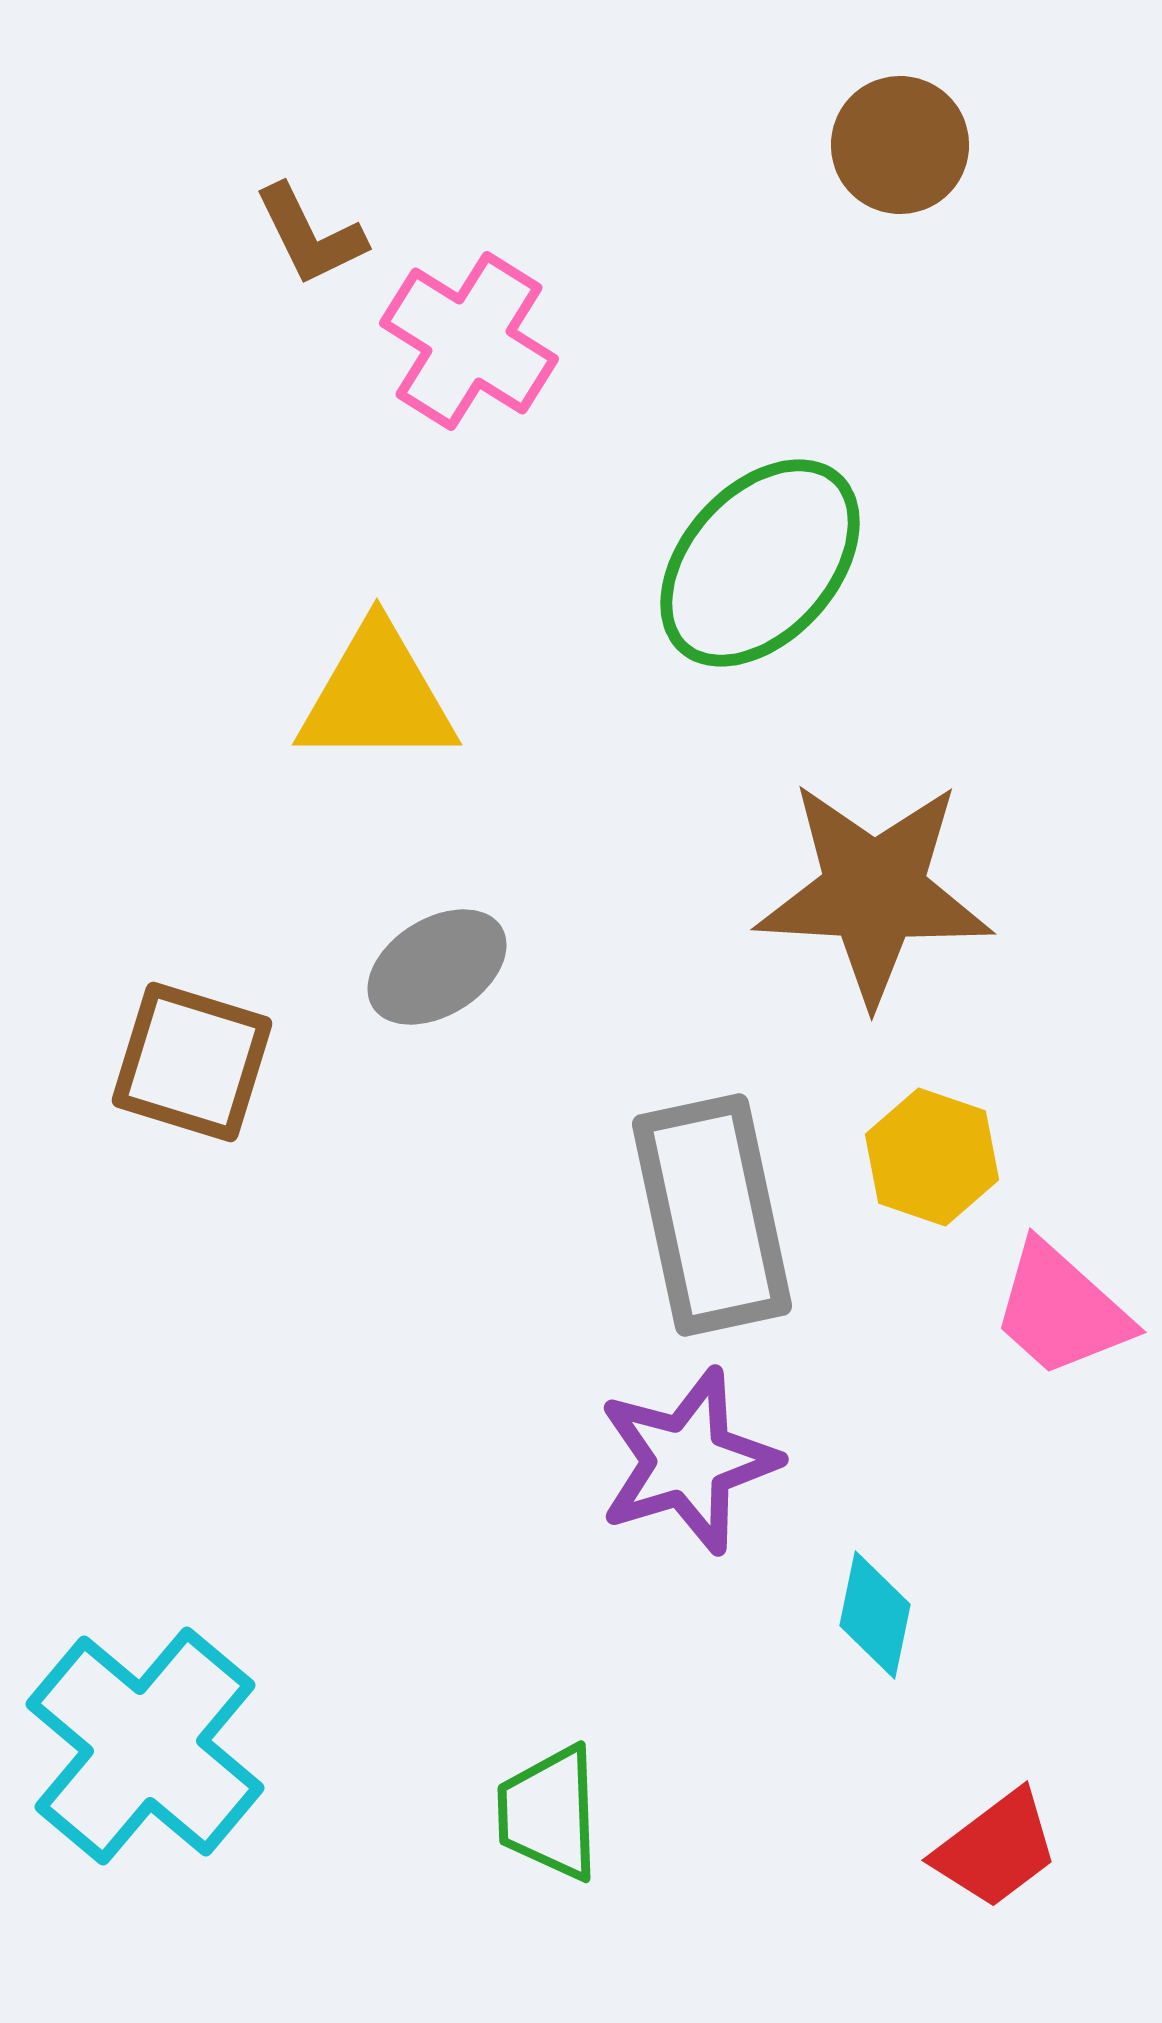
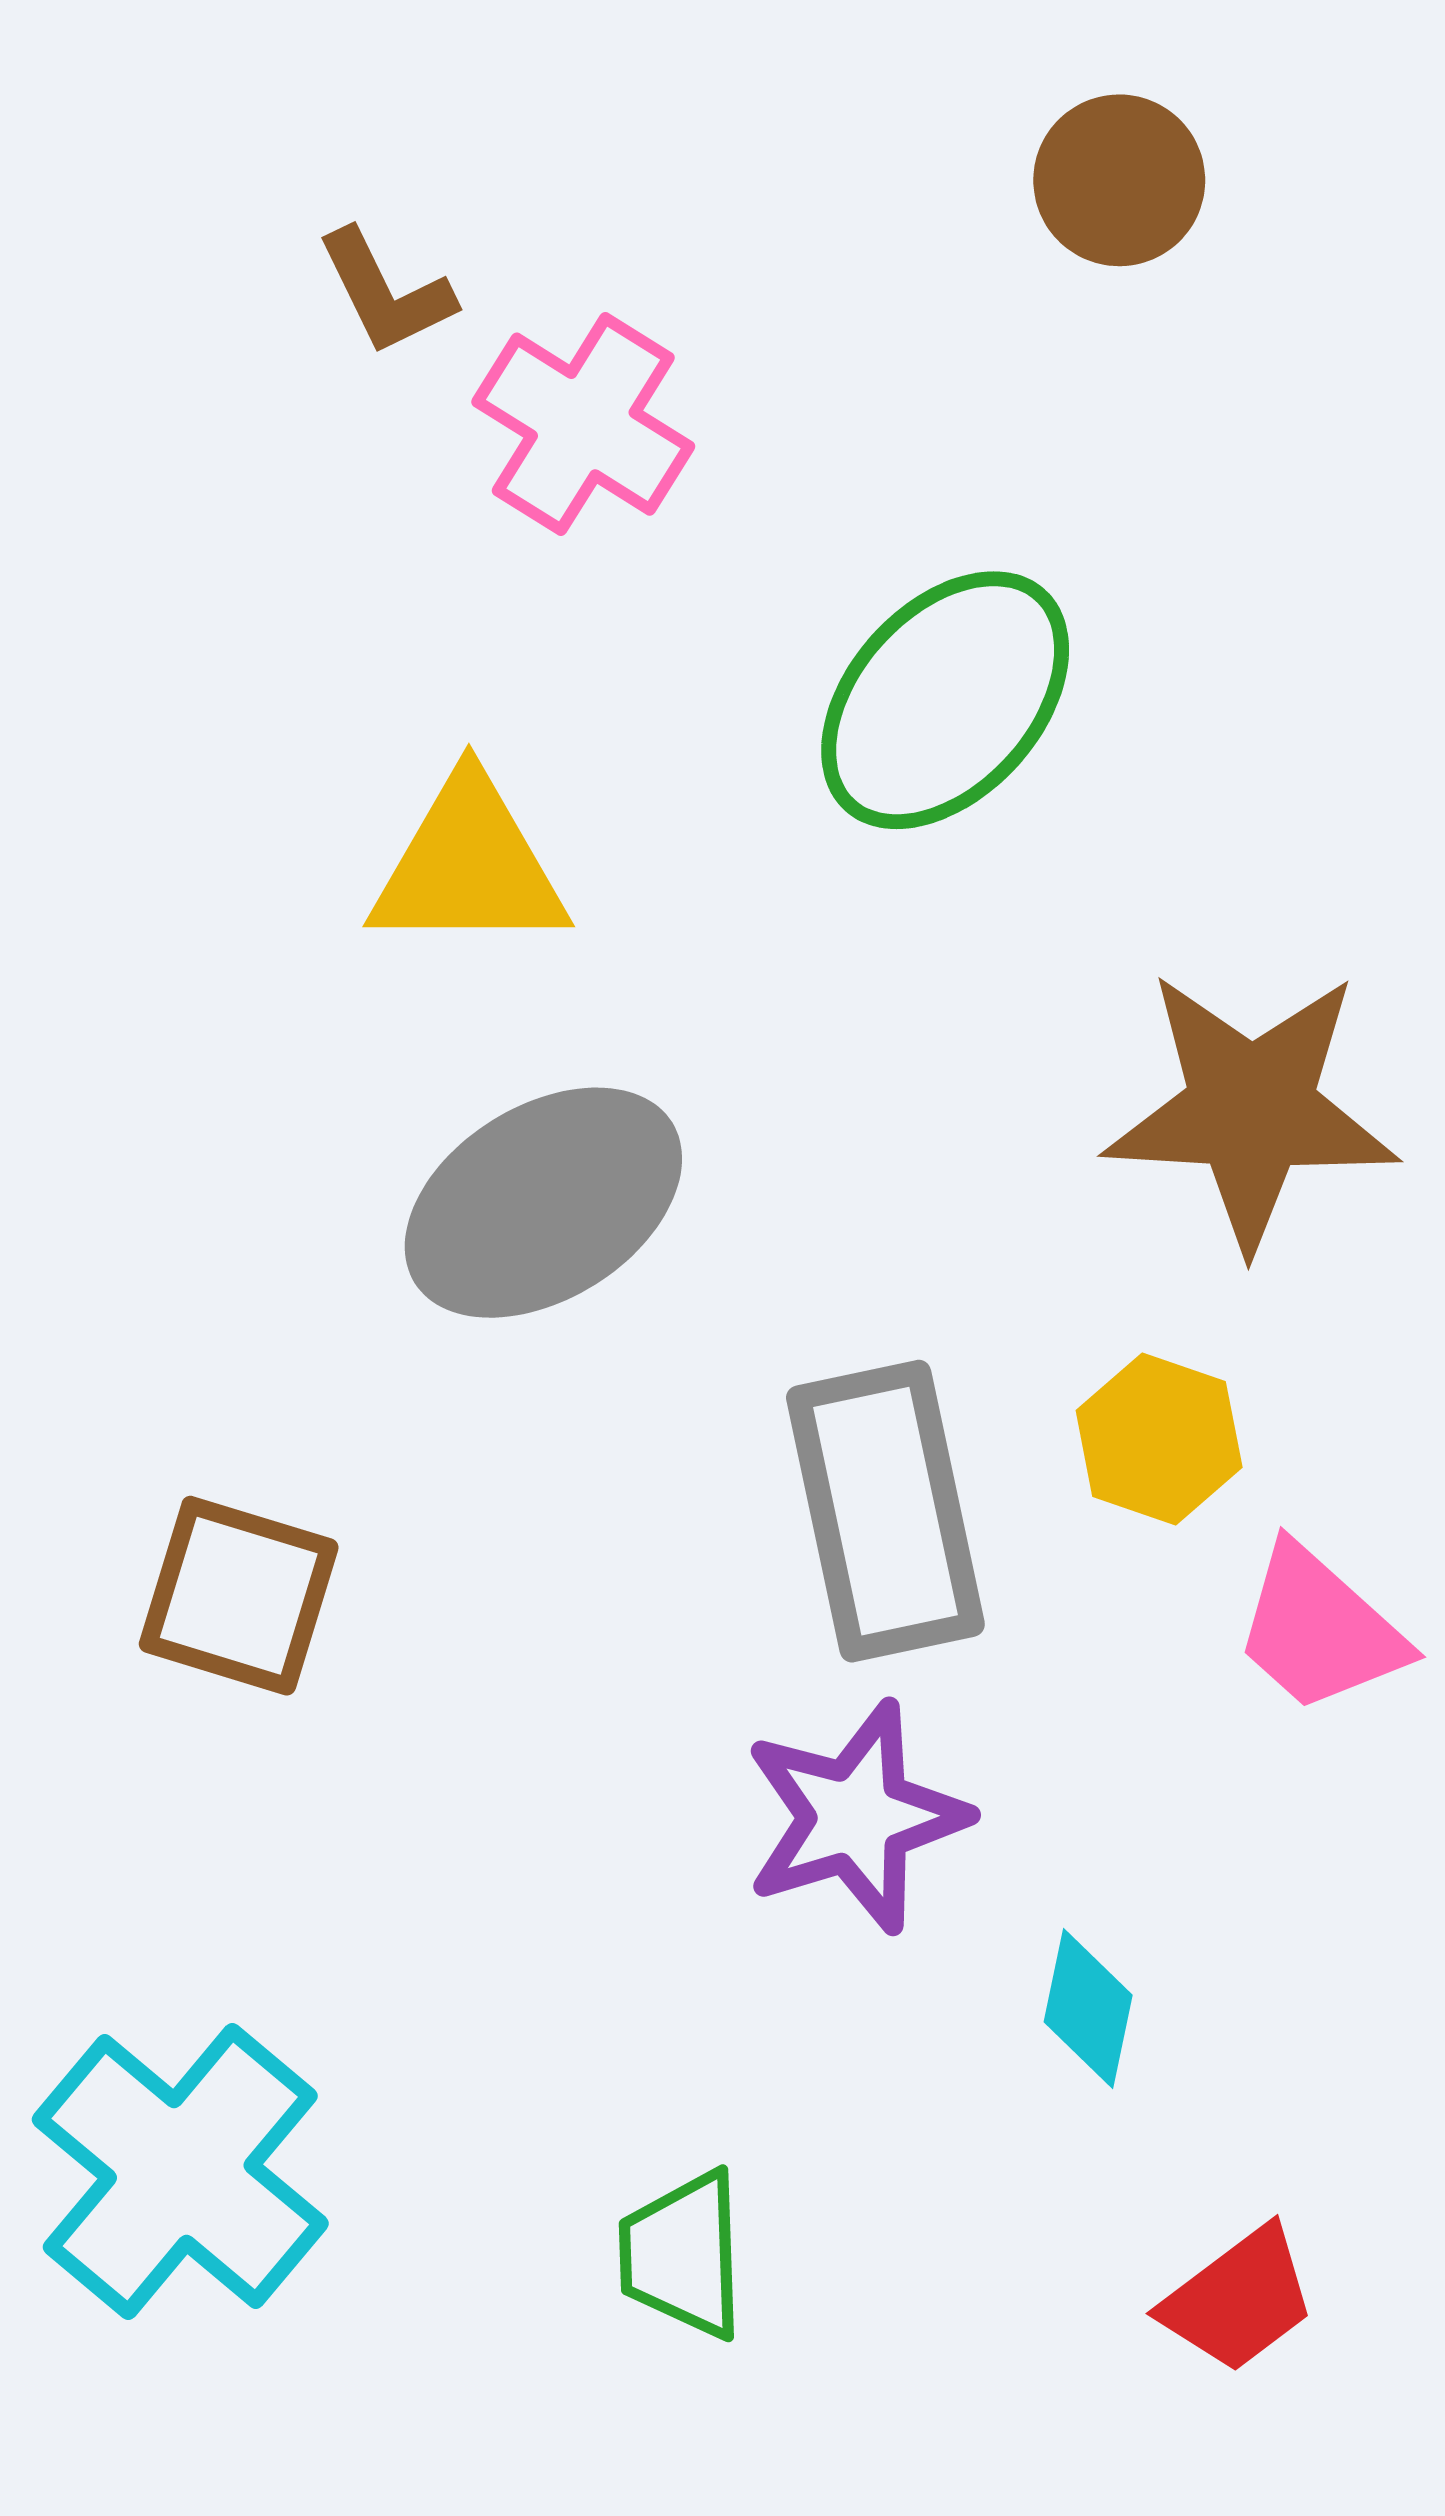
brown star: (874, 892) -> (1251, 1109), moved
gray ellipse: (437, 967) -> (543, 1203), size x1.6
brown square: (192, 1062) -> (239, 1596), moved

